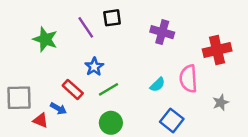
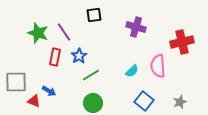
purple line: (86, 27) -> (64, 32), moved
red rectangle: (73, 89) -> (55, 57), moved, turned 60
gray star: (221, 103) -> (180, 102), moved

